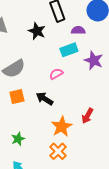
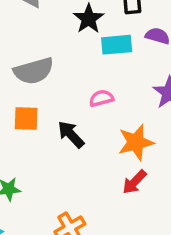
cyan rectangle: (69, 50) -> (117, 45), moved
orange star: (62, 127) -> (136, 142), moved

